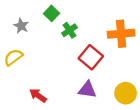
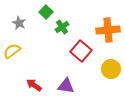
purple triangle: (87, 90) -> (66, 86), moved
yellow circle: (126, 93) -> (111, 69), moved

